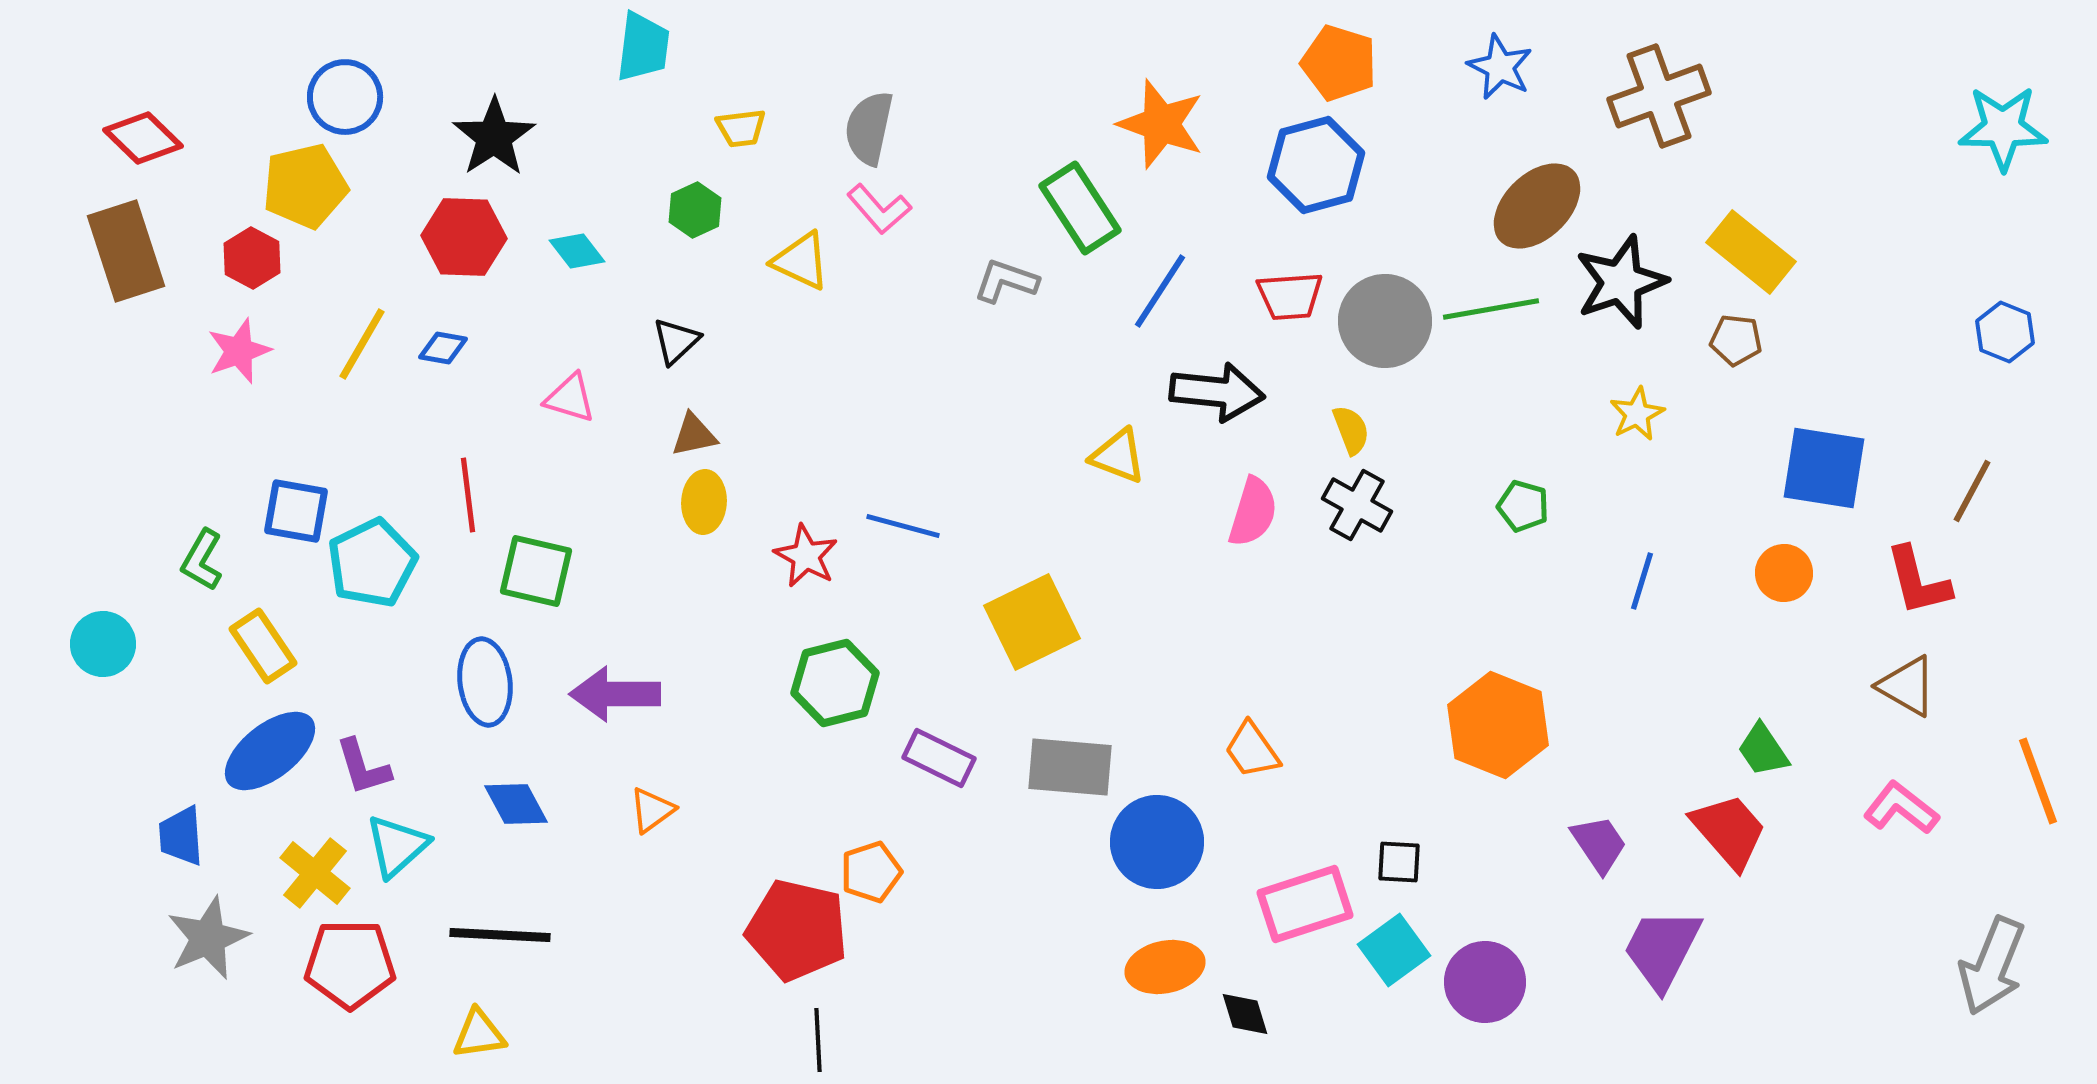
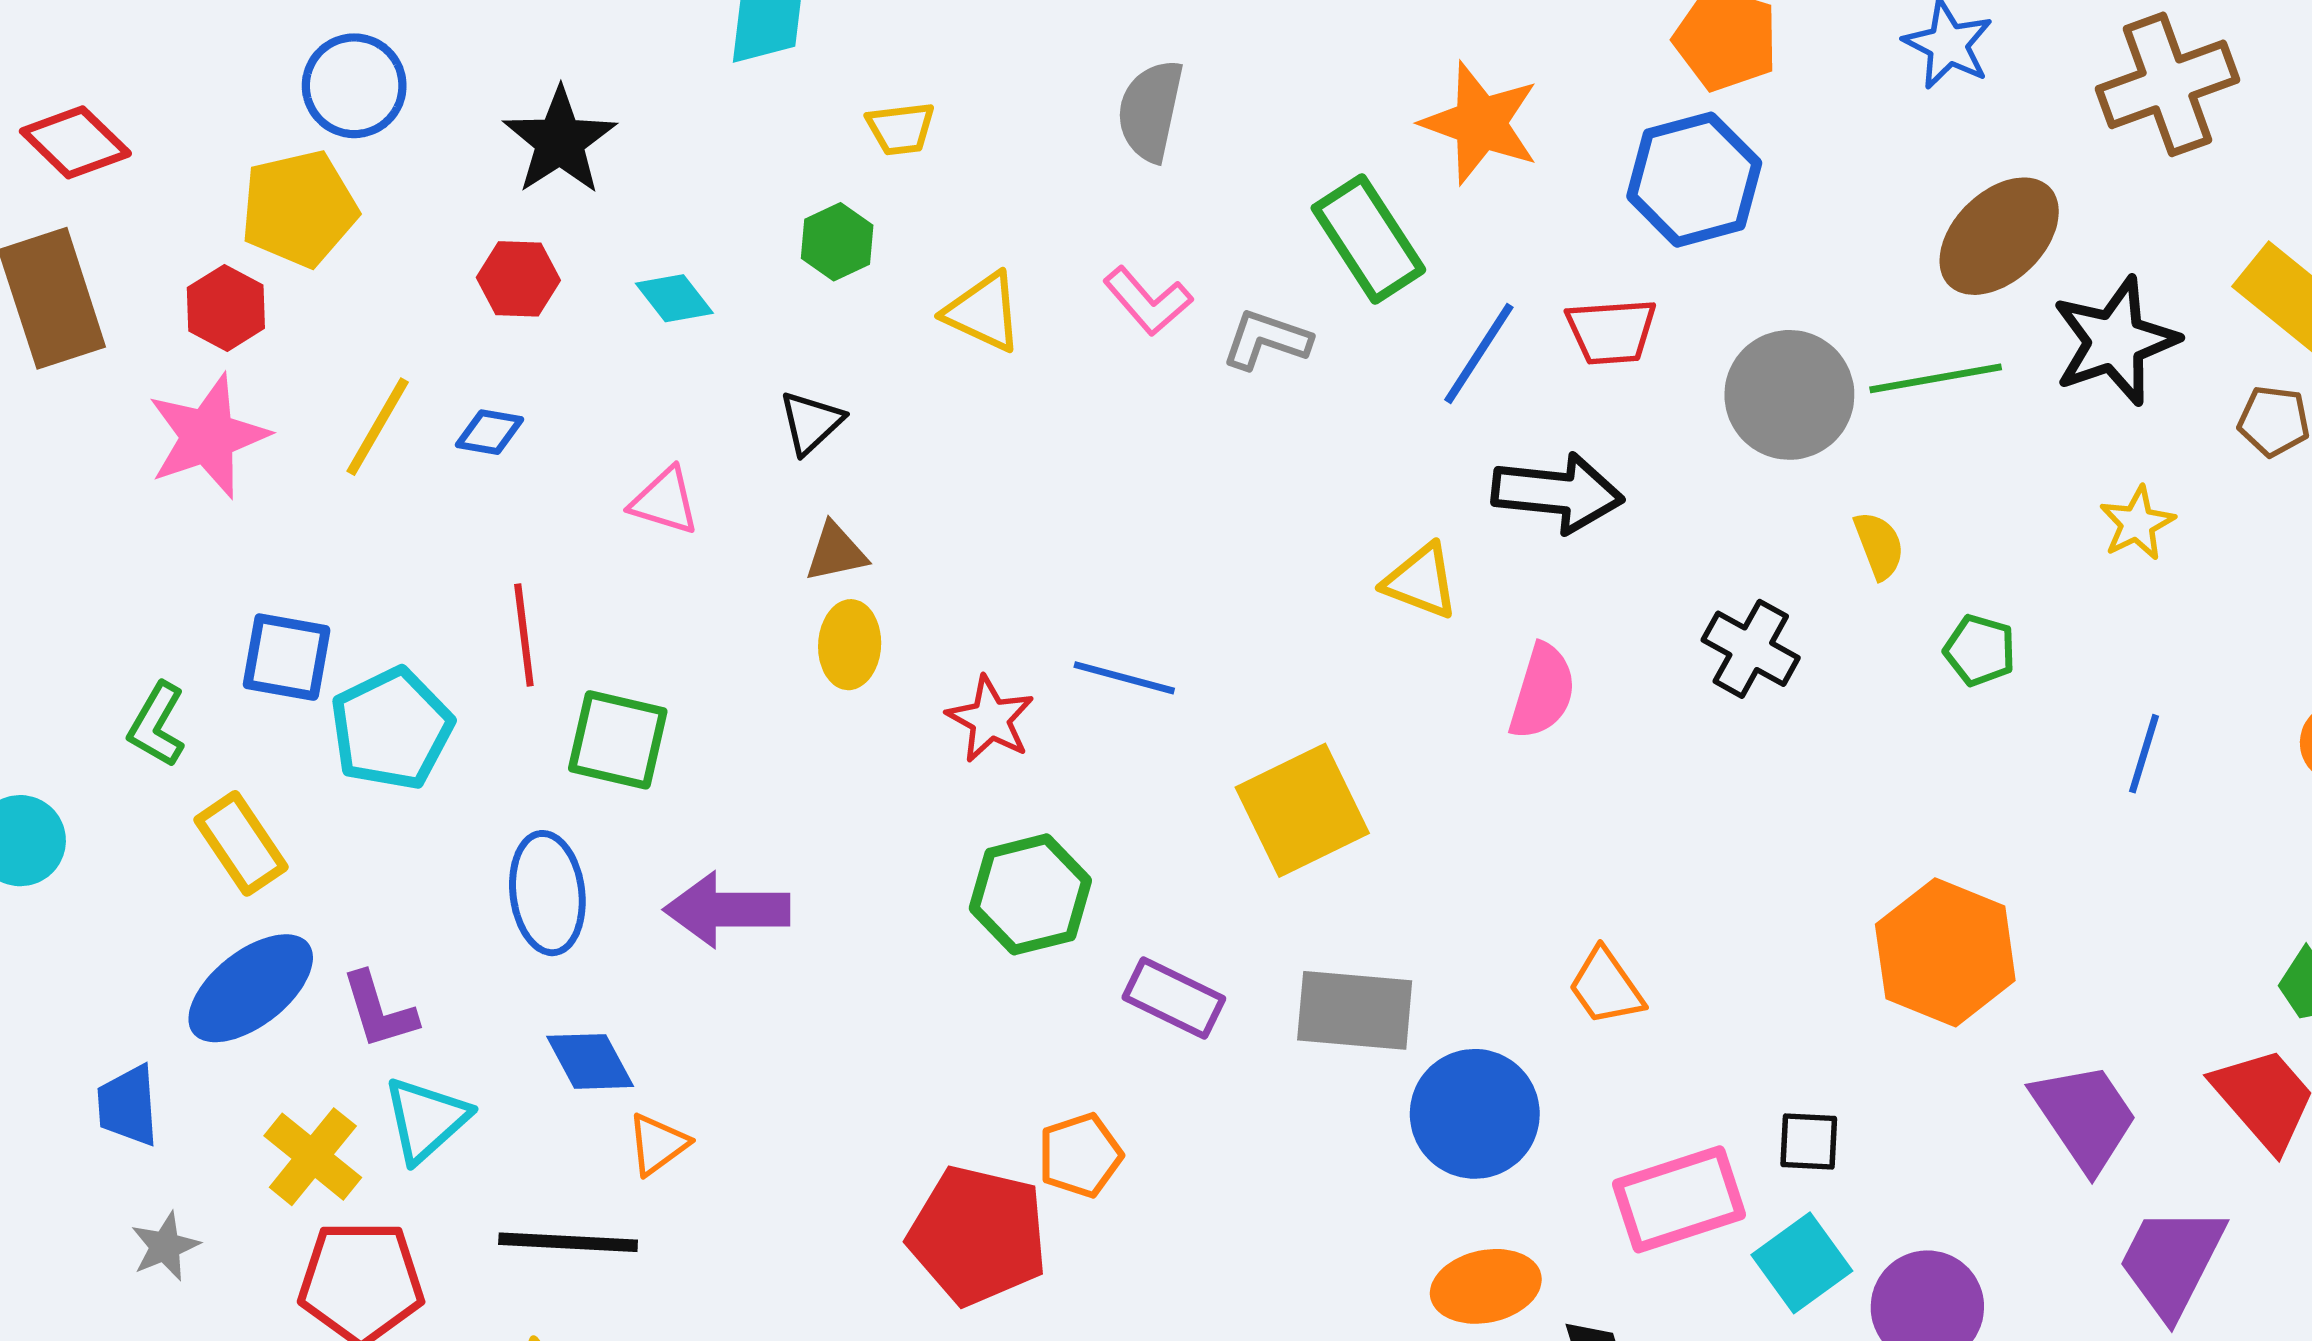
gray semicircle: (869, 128) -> (1150, 111), moved
pink L-shape: (879, 209) -> (1148, 301), moved
red hexagon: (464, 237) -> (518, 279), size x0.7
red trapezoid: (1290, 296) -> (1611, 331), moved
pink star: (239, 351) -> (208, 436), size x1.4
yellow semicircle: (1351, 430) -> (1879, 545), moved
pink semicircle: (1253, 512) -> (1542, 692), moved
orange triangle: (652, 810) -> (658, 1144), moved
purple trapezoid: (1599, 844) -> (2085, 1117), size x1.4
gray star: (208, 938) -> (165, 1246), size x0.6

